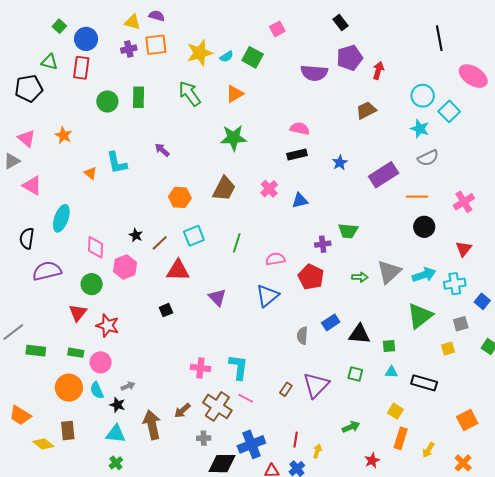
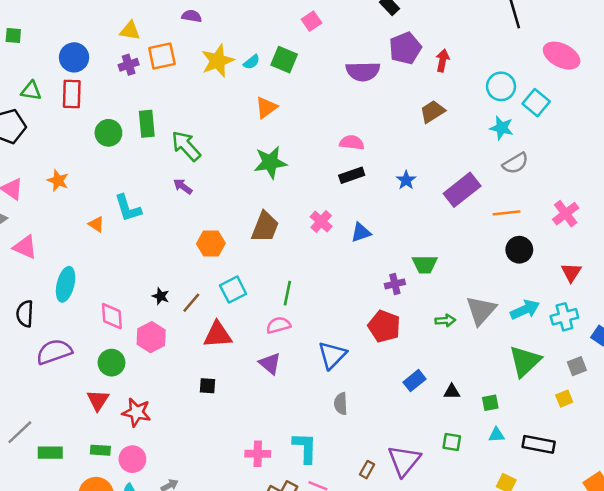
purple semicircle: (157, 16) -> (192, 16), moved
green square: (59, 26) -> (13, 35), moved, turned -32
green arrow: (190, 94) -> (186, 146), moved
pink semicircle: (275, 259) -> (278, 325), moved
black square: (166, 310) -> (207, 386), turned 32
black triangle: (359, 334) -> (452, 392), size x0.6
gray semicircle: (302, 336) -> (341, 404), moved

